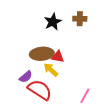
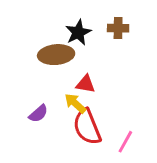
brown ellipse: (42, 54) -> (56, 55), moved
red semicircle: (40, 90) -> (87, 127), moved, turned -145

